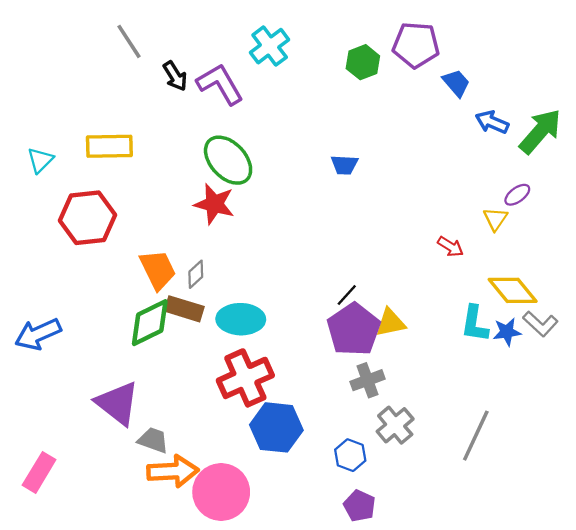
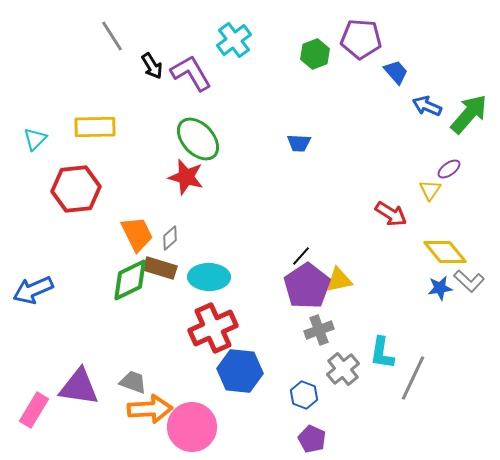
red arrow: (450, 247) -> (391, 214), size x1.4
cyan L-shape: (475, 324) -> (382, 353), moved
purple triangle: (117, 403) -> (79, 387), moved, turned -30

